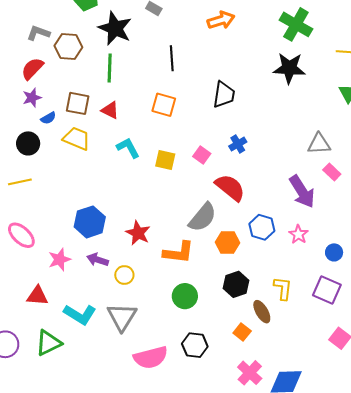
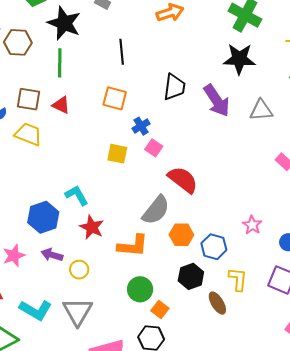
blue cross: (238, 144) -> (141, 126), moved
gray triangle: (319, 144) -> (261, 110), moved
cyan L-shape: (128, 148) -> (77, 195), moved
purple arrow: (302, 192) -> (217, 101), moved
blue hexagon: (262, 227) -> (214, 247), moved
orange square: (242, 332) -> (160, 310), moved

